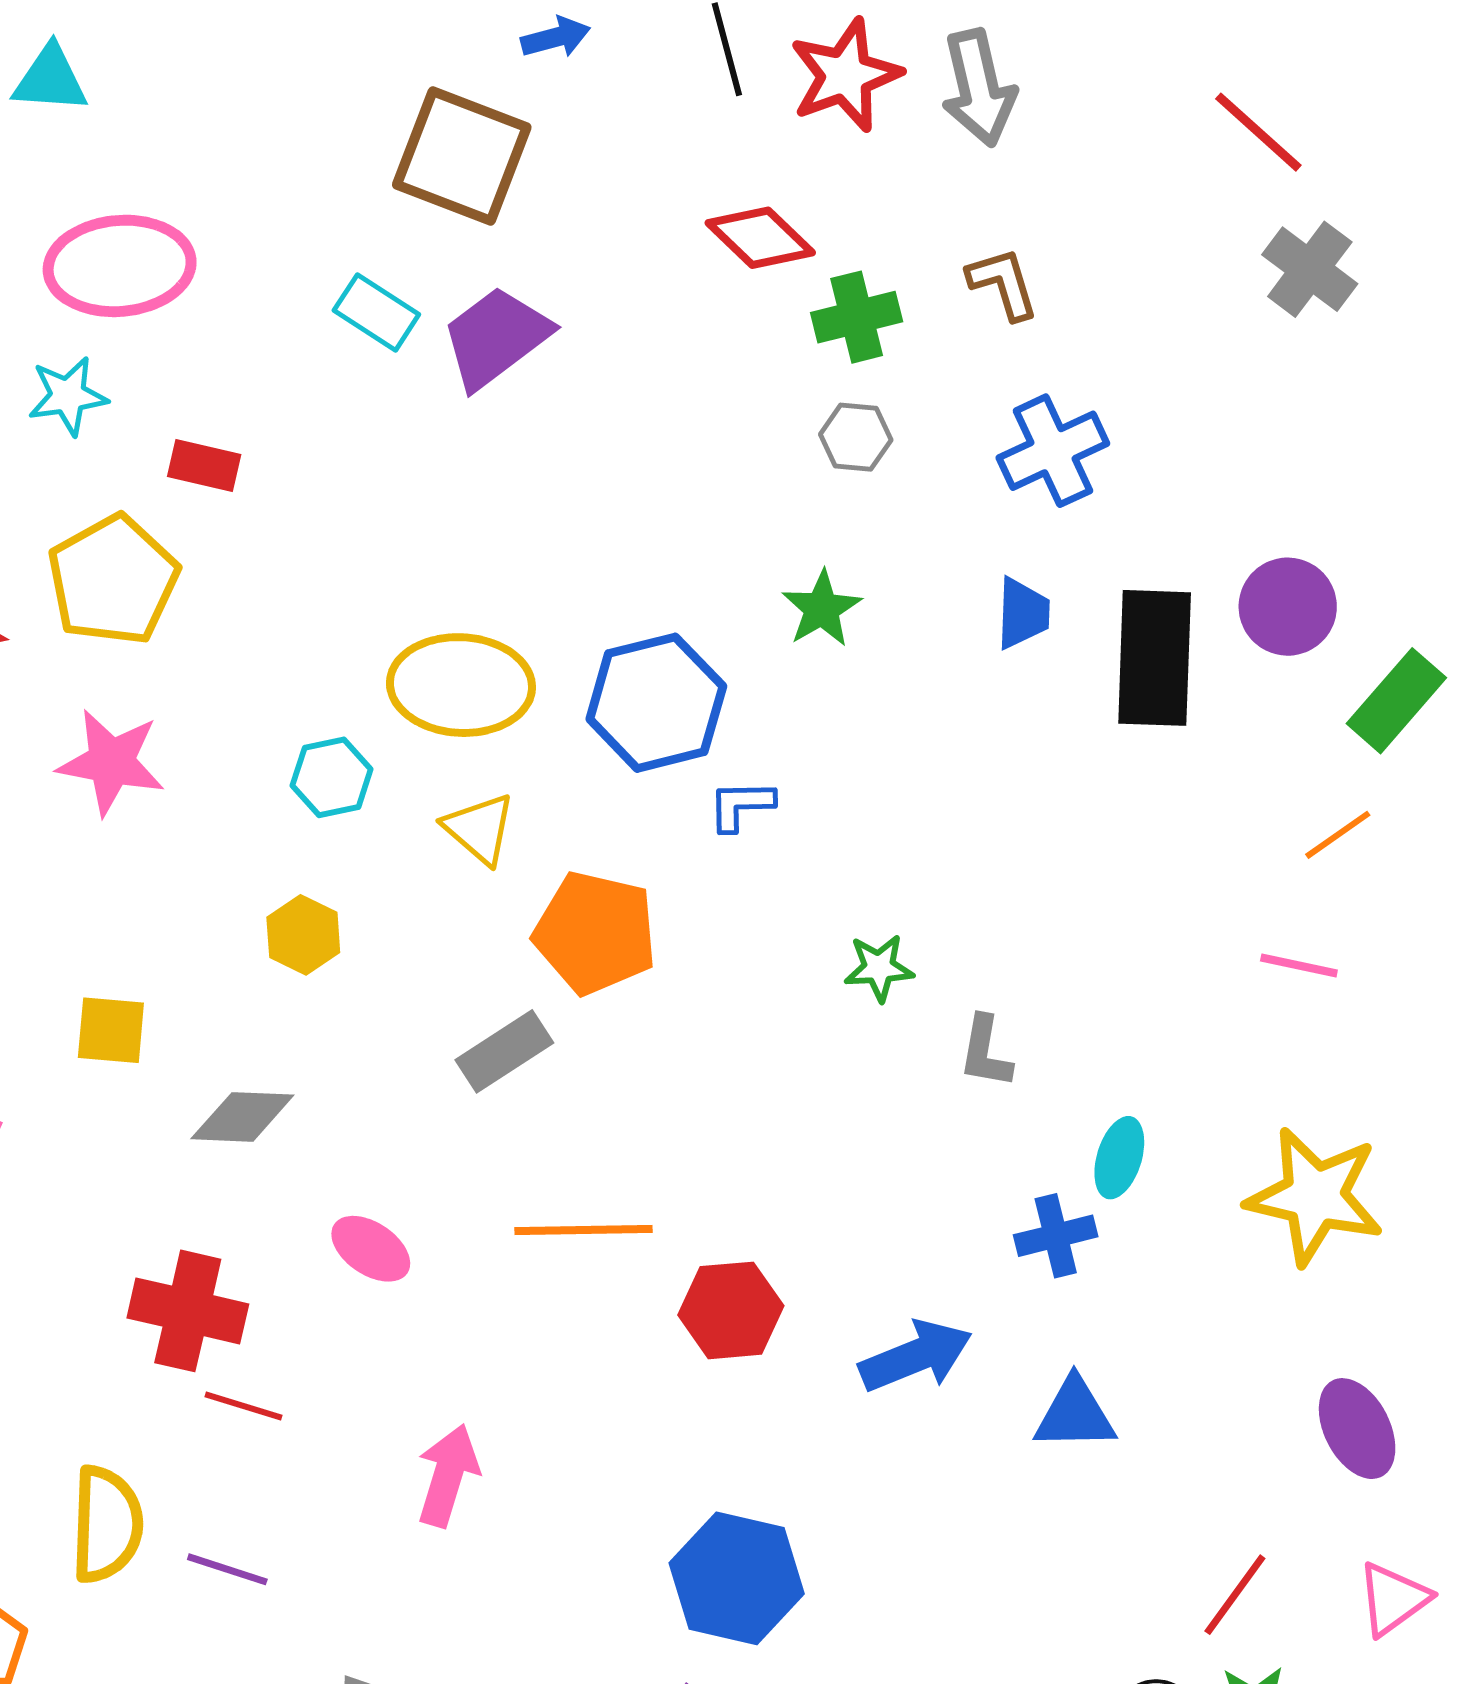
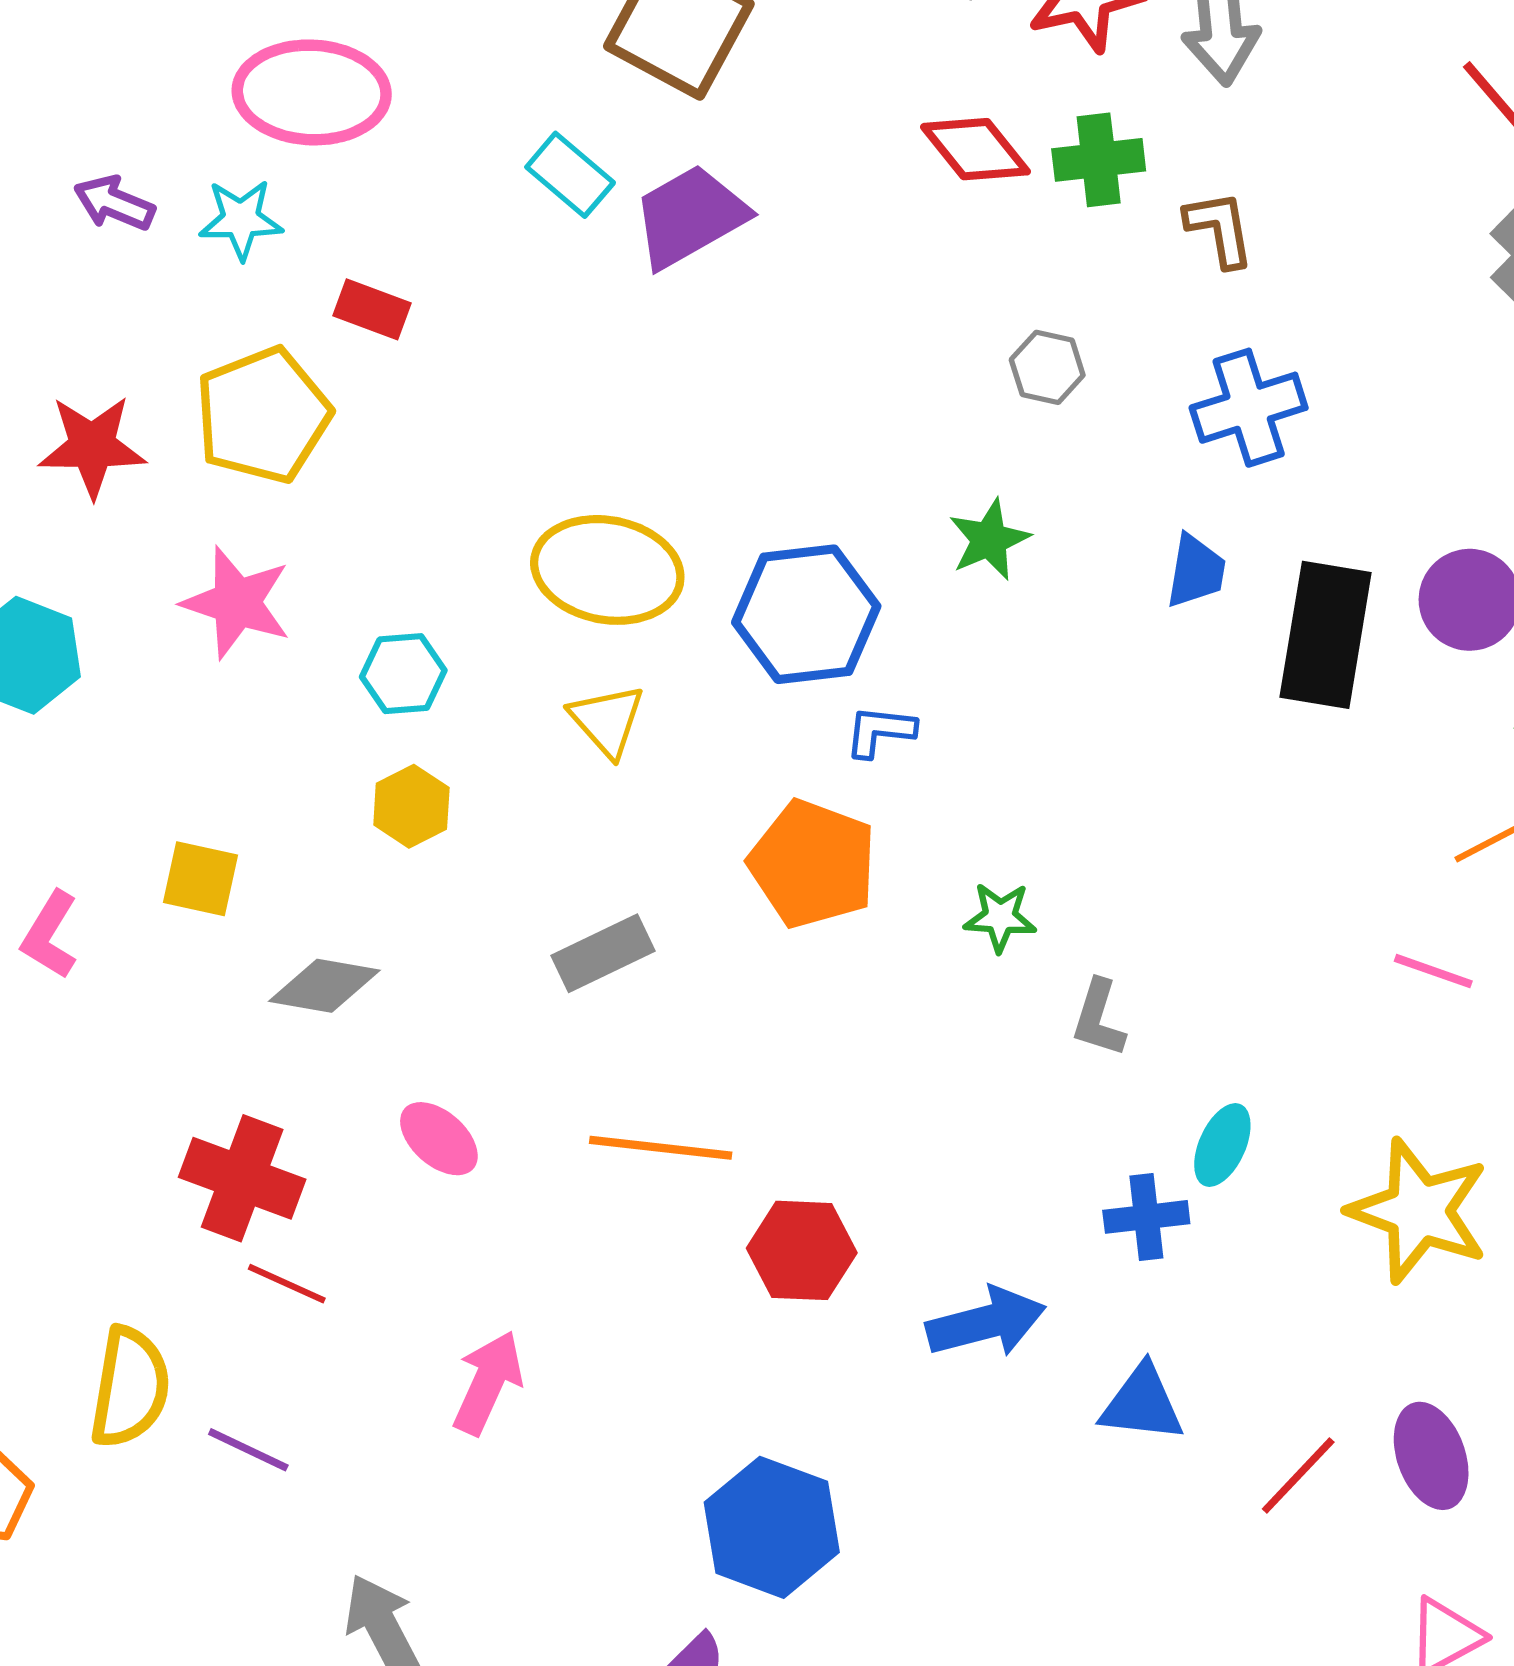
green cross: (857, 317) -> (1099, 160), moved
cyan hexagon: (332, 777) -> (403, 674), moved
orange pentagon: (595, 933) -> (813, 864), moved
red line: (1235, 1595) -> (1298, 1476), moved

